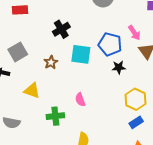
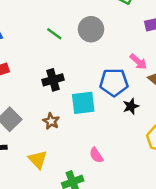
black cross: (61, 29) -> (53, 80), turned 30
yellow triangle: (32, 91) -> (38, 160), turned 42

